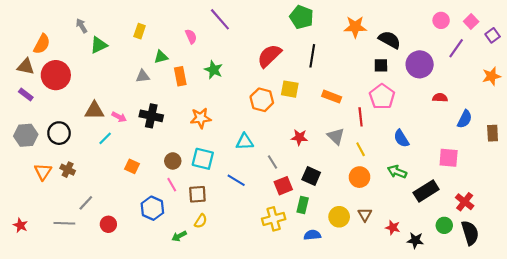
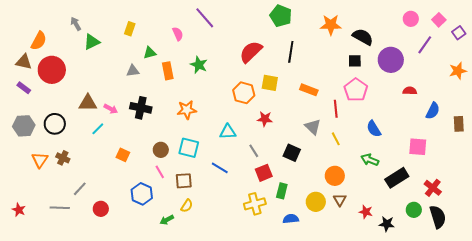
red star: (299, 137) -> (265, 119), moved
black square: (311, 176) -> (292, 153), moved
orange circle: (359, 177) -> (335, 176), moved

